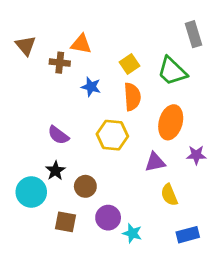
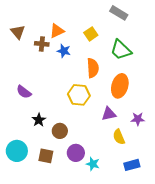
gray rectangle: (193, 34) -> (119, 13), moved, turned -42
orange triangle: (81, 44) -> (57, 31), turned -35
yellow square: (129, 64) -> (91, 34), moved
blue star: (91, 87) -> (64, 51), moved
purple semicircle: (58, 135) -> (24, 92), moved
purple star: (196, 155) -> (138, 119), moved
cyan circle: (31, 192) -> (17, 151), moved

